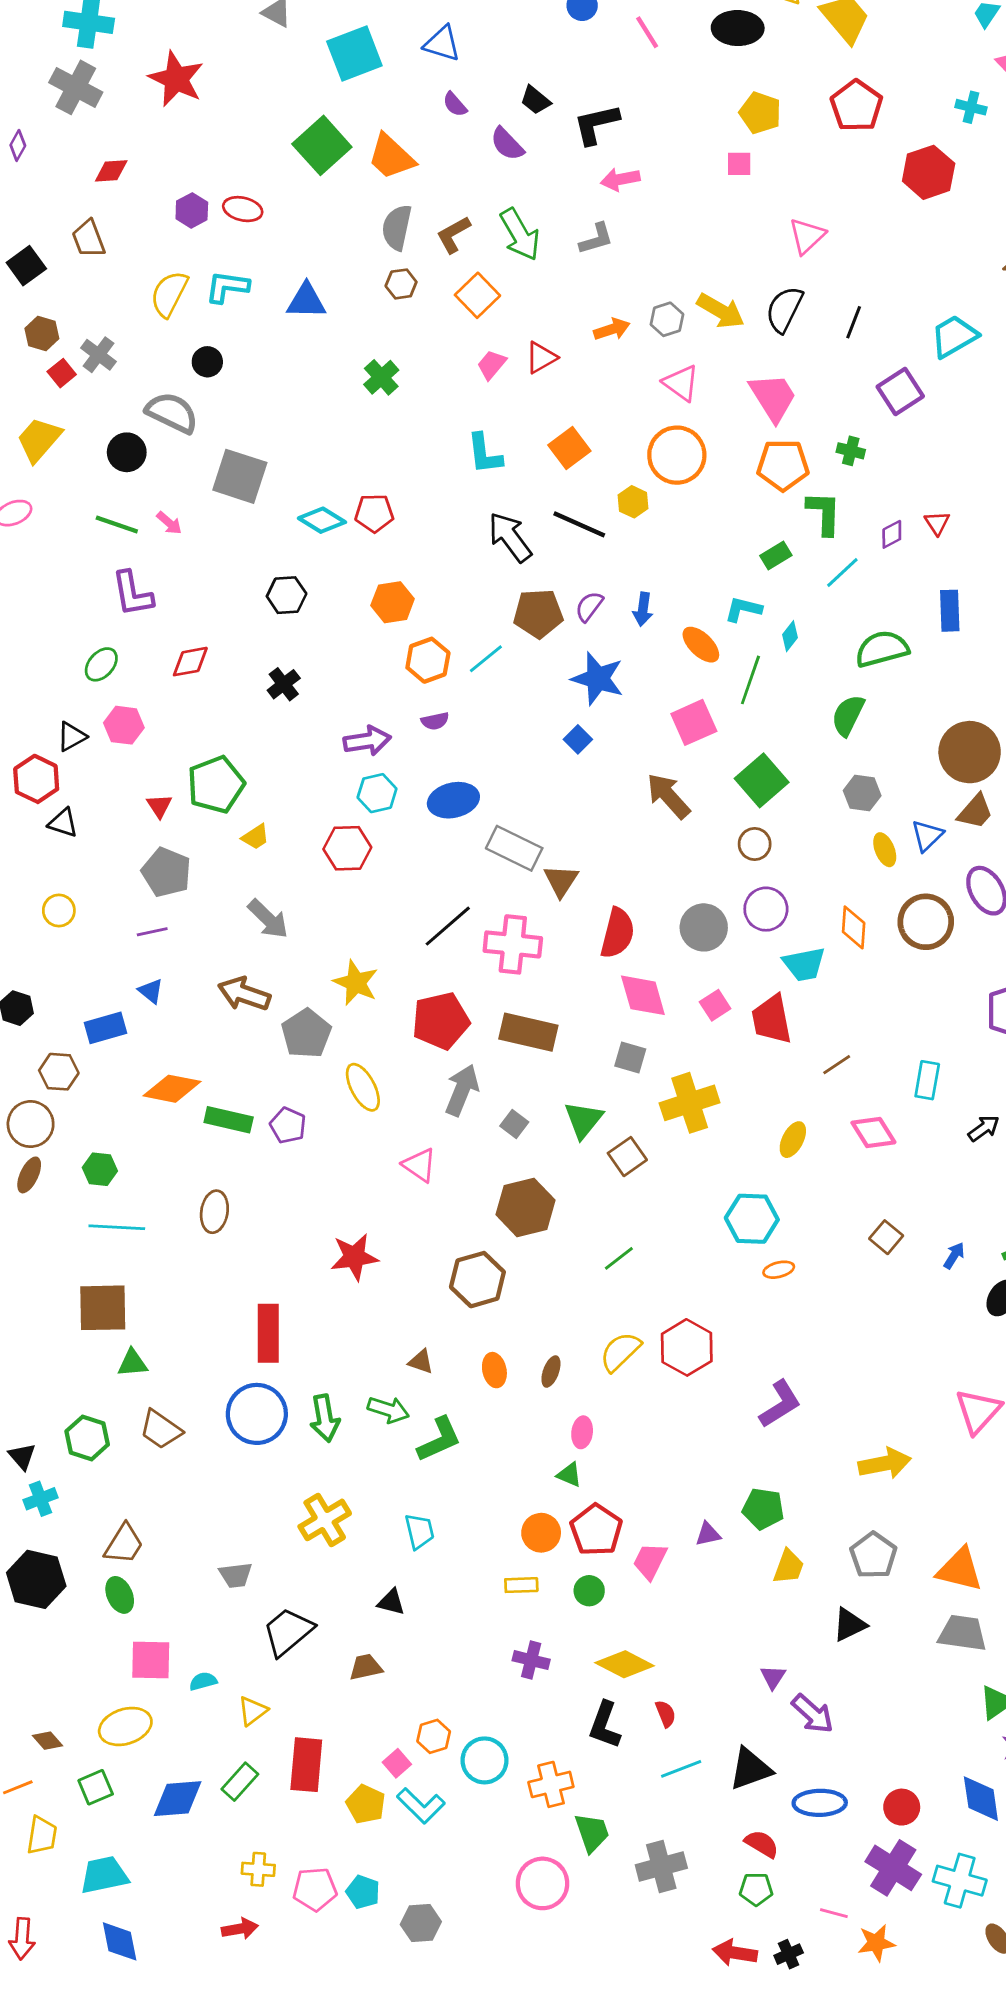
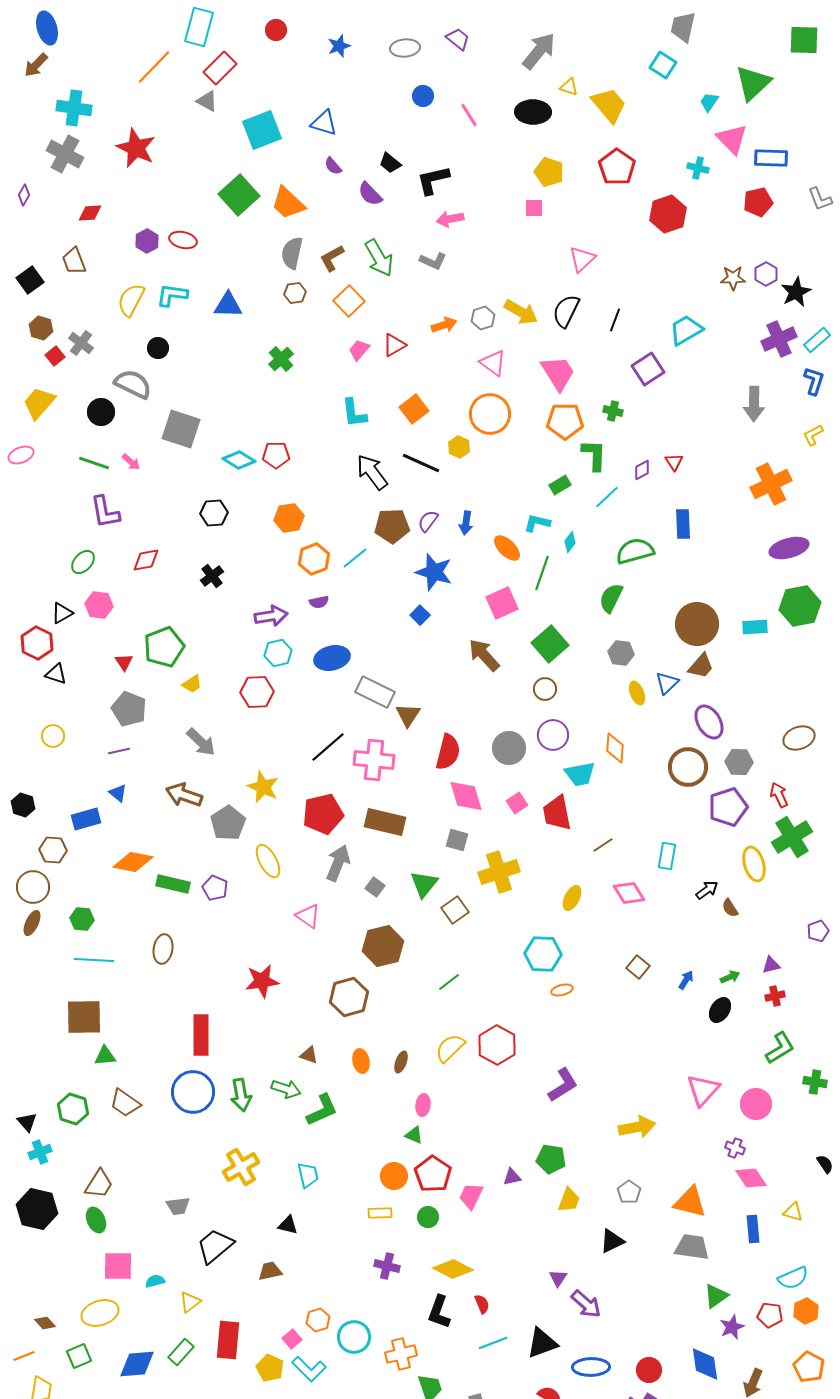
gray L-shape: (596, 239) -> (433, 261), turned 40
brown circle: (926, 922) -> (688, 767), moved
gray pentagon: (873, 1555) -> (629, 1192), size x0.7

